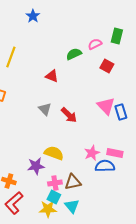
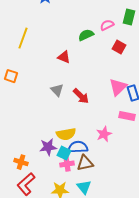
pink triangle: (106, 106) -> (118, 87), turned 30
yellow semicircle: (54, 153) -> (66, 134), turned 150
pink rectangle: (115, 153) -> (127, 116), moved
blue semicircle: (105, 166) -> (78, 147), moved
cyan square: (54, 197) -> (64, 153), moved

